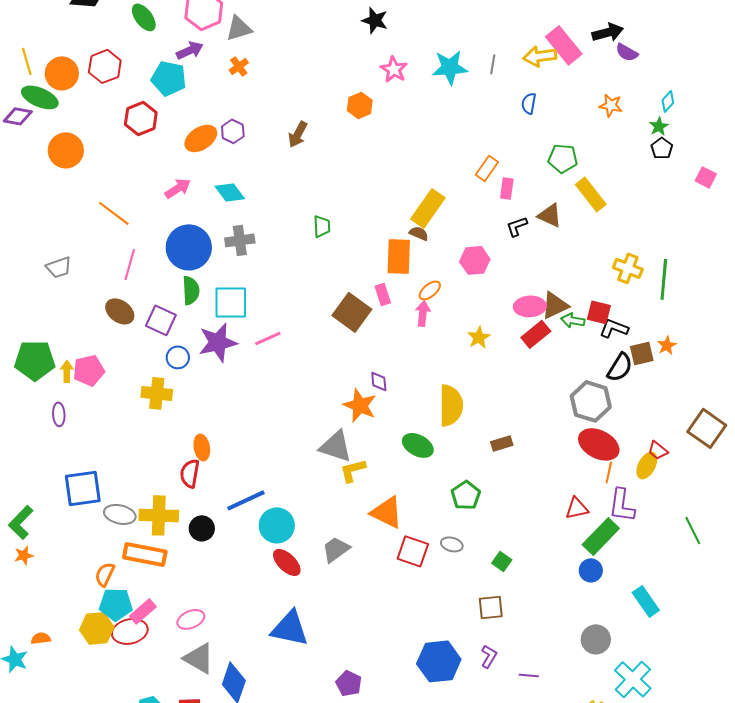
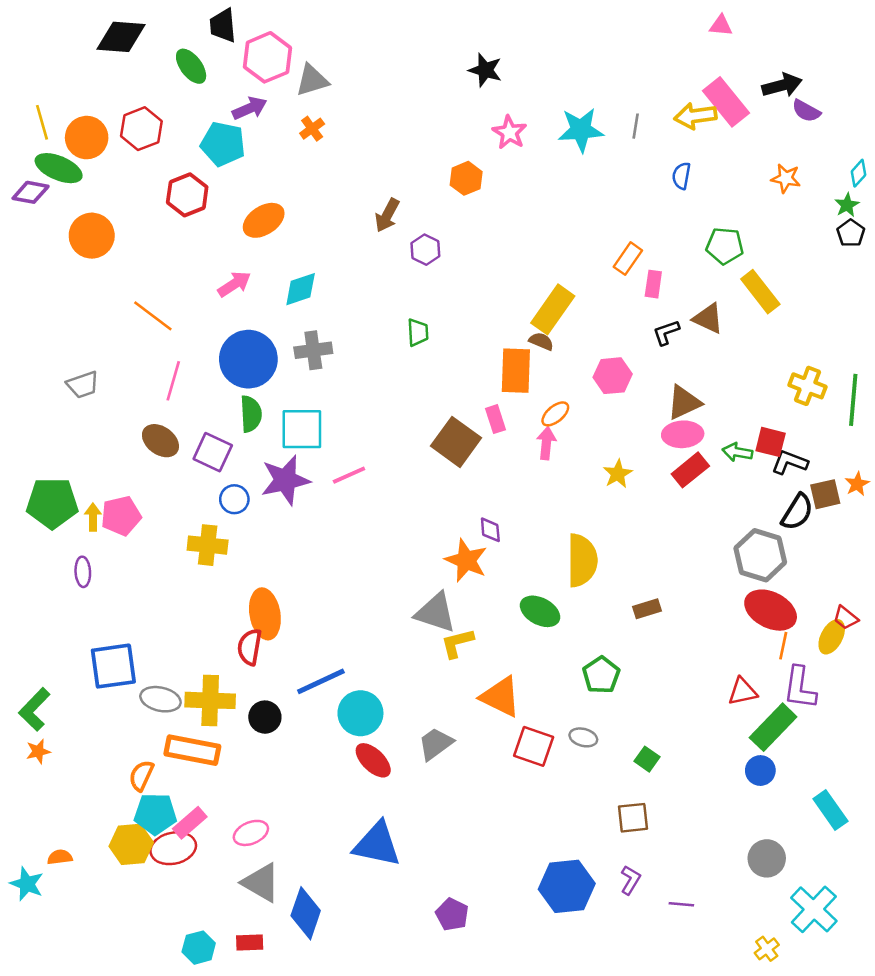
purple hexagon: (233, 131) -> (425, 250), moved
cyan diamond: (230, 192) -> (301, 289), turned -72
brown triangle: (555, 305) -> (684, 402), moved
orange ellipse: (202, 447) -> (265, 614), size x1.5

